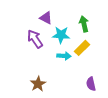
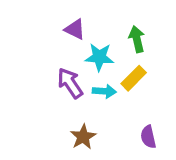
purple arrow: (35, 39) -> (70, 83), moved
brown star: (38, 84) -> (83, 137), moved

